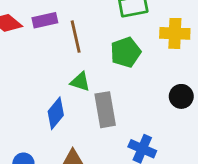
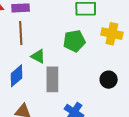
brown line: (76, 37) -> (21, 33), moved

